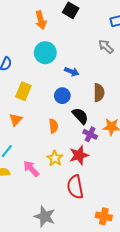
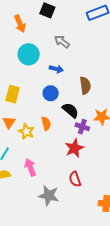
gray arrow: (106, 46) -> (62, 42), moved
yellow star: (55, 158) -> (26, 132), moved
pink arrow: (31, 169) -> (30, 167), turned 30
red semicircle: (75, 187) -> (75, 179), size x0.7
gray star: (45, 216) -> (49, 195), moved

